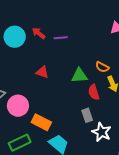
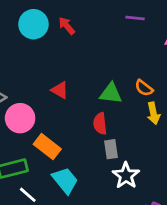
purple line: (61, 38) -> (135, 18), moved
red triangle: (42, 72) -> (60, 90), moved
red semicircle: (94, 92) -> (100, 124), moved

